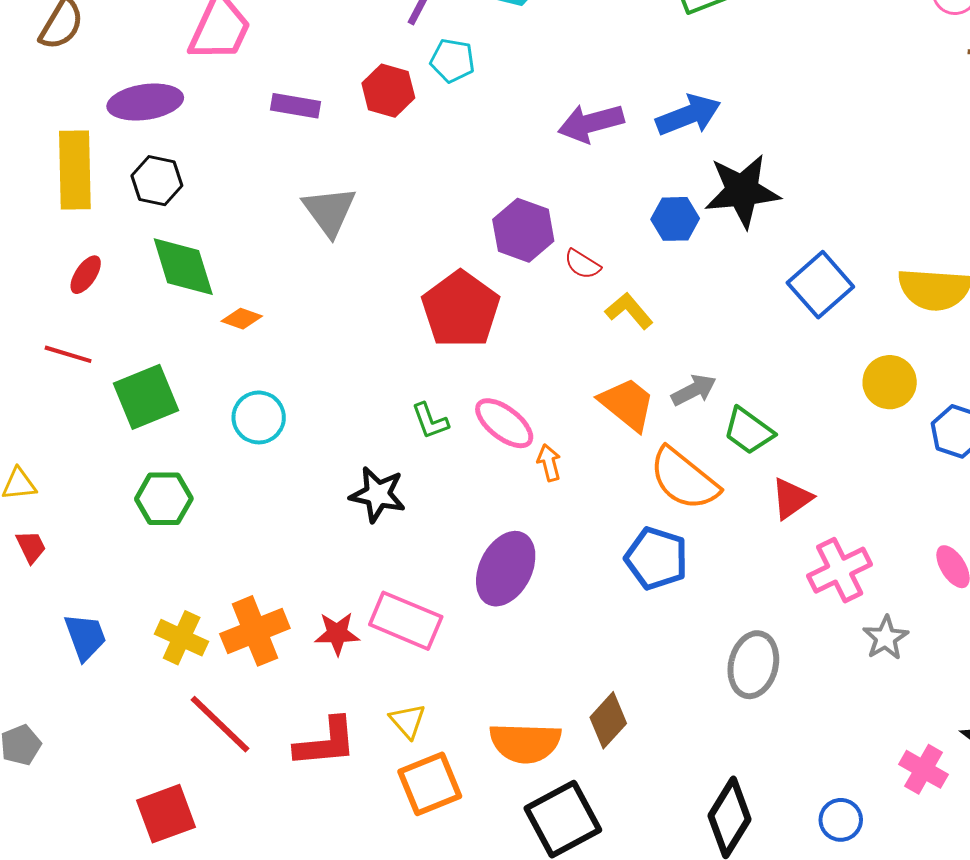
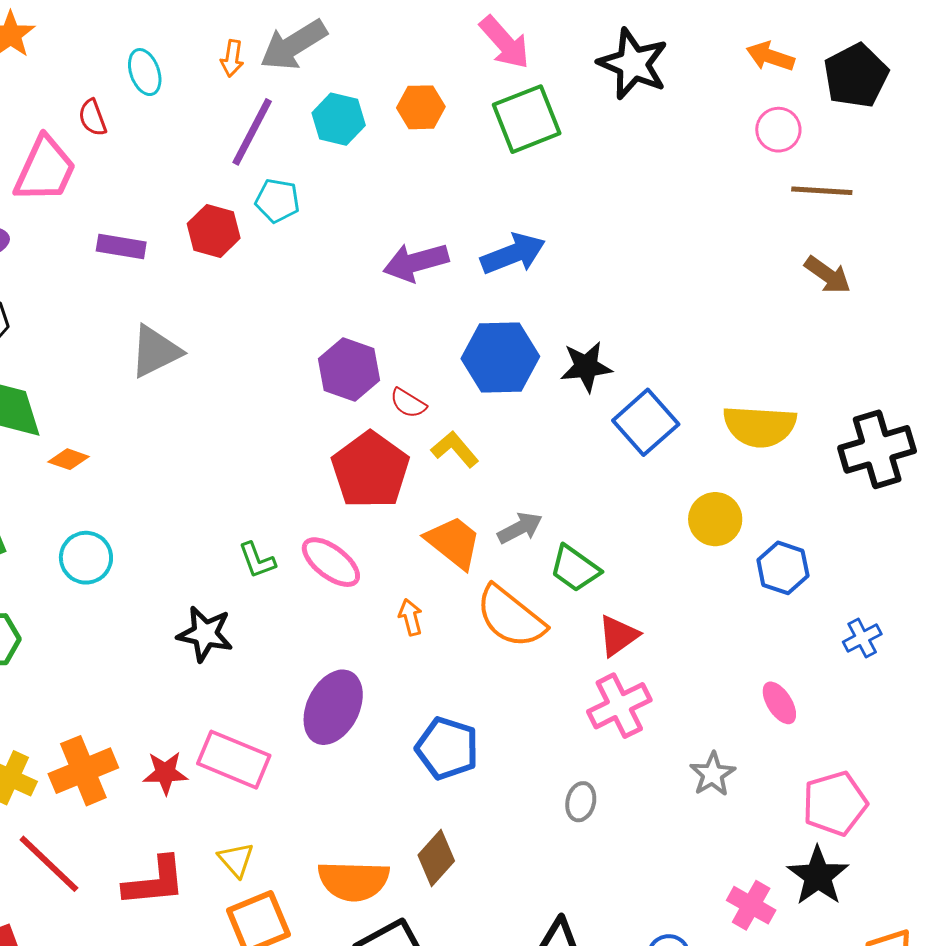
black star: (742, 191) -> (586, 367), moved, size x0.7
gray triangle: (329, 211) -> (155, 351), turned 40
blue hexagon: (675, 219) -> (500, 357), size x1.6
red pentagon: (461, 309) -> (370, 470), moved
orange arrow: (549, 463) -> (411, 617), moved
blue pentagon: (656, 558) -> (447, 748), moved
pink cross: (840, 570) -> (619, 706), moved
gray ellipse: (753, 665) -> (581, 802), size x0.6

